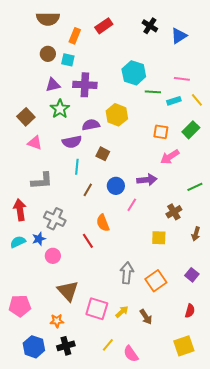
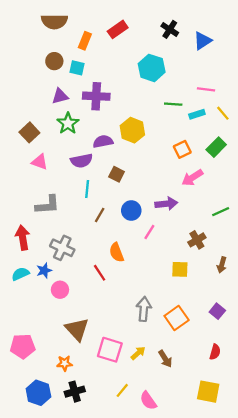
cyan hexagon: (134, 73) -> (152, 68), moved
orange square: (161, 132) -> (182, 149), turned -35
yellow square: (184, 346) -> (208, 392), turned 30

